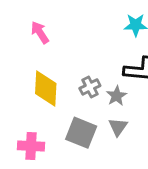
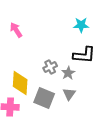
yellow diamond: (46, 88) -> (20, 83), moved

